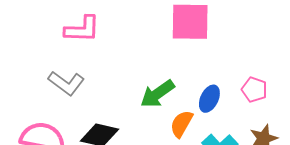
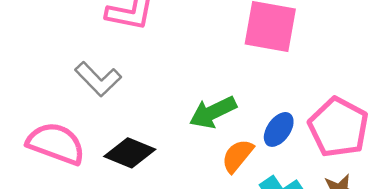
pink pentagon: (254, 90) -> (338, 127), size x1.8

